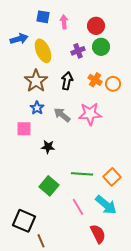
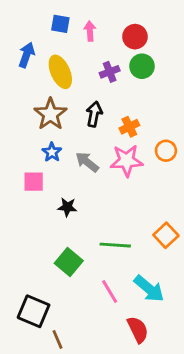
blue arrow: (19, 39) -> (27, 55), turned -54
orange cross: (95, 80) -> (129, 127), moved, turned 32
orange circle: (113, 84) -> (166, 151), moved
orange square: (112, 177) -> (166, 235), moved

